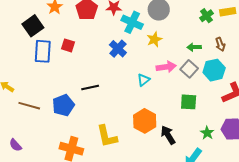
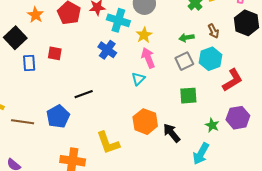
blue rectangle: (43, 51) -> (29, 63), size x0.7
pink arrow: (166, 67) -> (148, 58), moved, turned -96
gray square: (189, 69) -> (184, 61), turned 30

